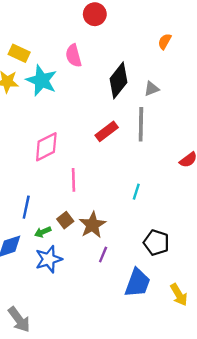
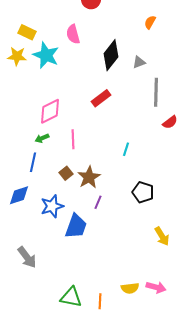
gray line: (141, 124) -> (156, 92), moved
green arrow: (43, 232) -> (42, 138), moved
blue trapezoid: (137, 283) -> (76, 226), moved

